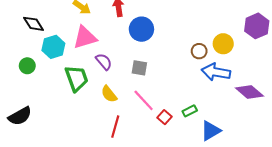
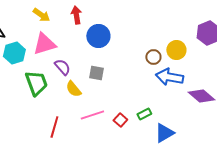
yellow semicircle: (109, 94) -> (73, 89), moved
pink line: (144, 100) -> (92, 115), moved, turned -65
red line: (115, 127) -> (54, 127), moved

